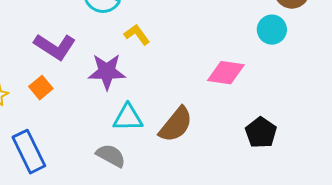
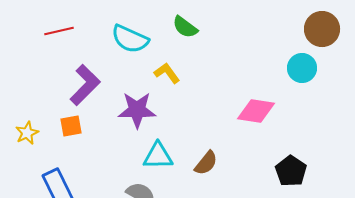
purple L-shape: (55, 47) -> (85, 85), turned -78
orange square: (41, 88) -> (71, 126), turned 30
brown semicircle: (176, 125) -> (206, 163), size x0.7

